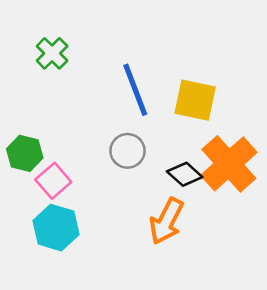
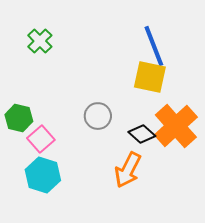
blue line: (135, 90) -> (154, 46), moved

